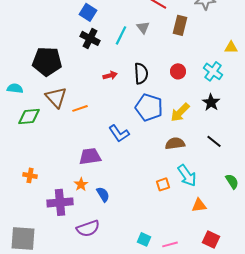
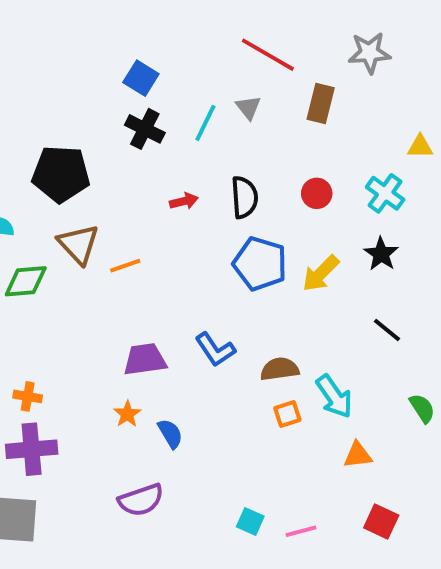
blue L-shape: (119, 133) -> (215, 350), moved
brown semicircle: (175, 143) -> (280, 369), moved
purple cross: (60, 202) -> (32, 449), moved

